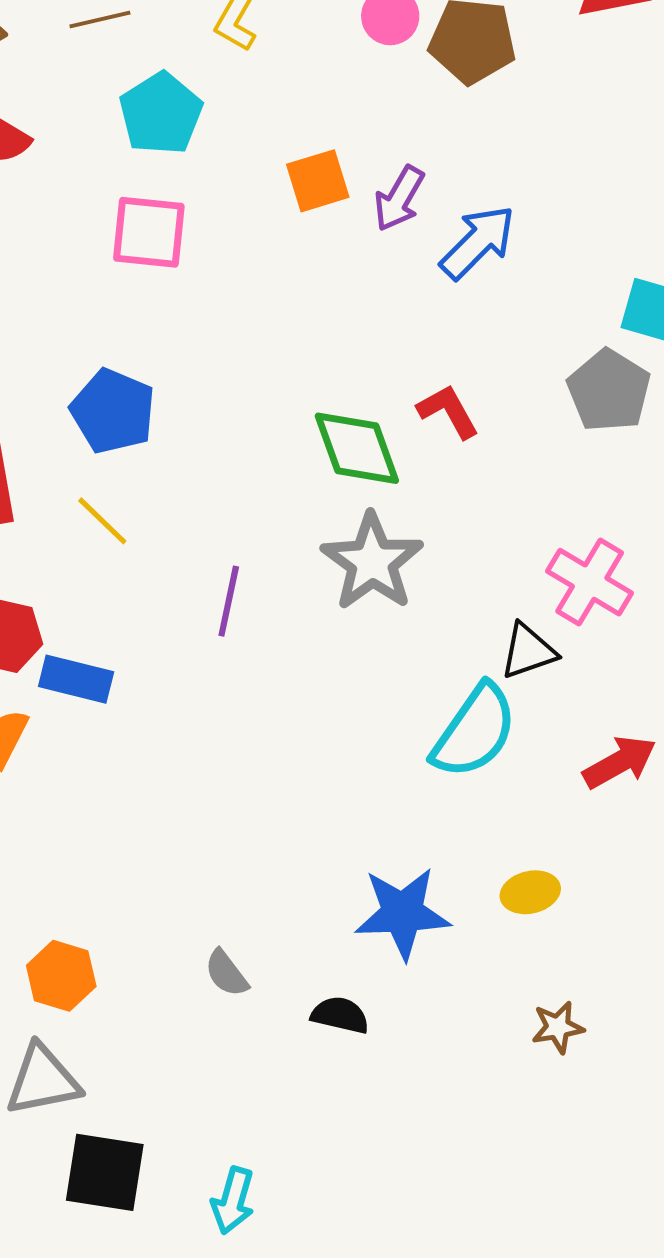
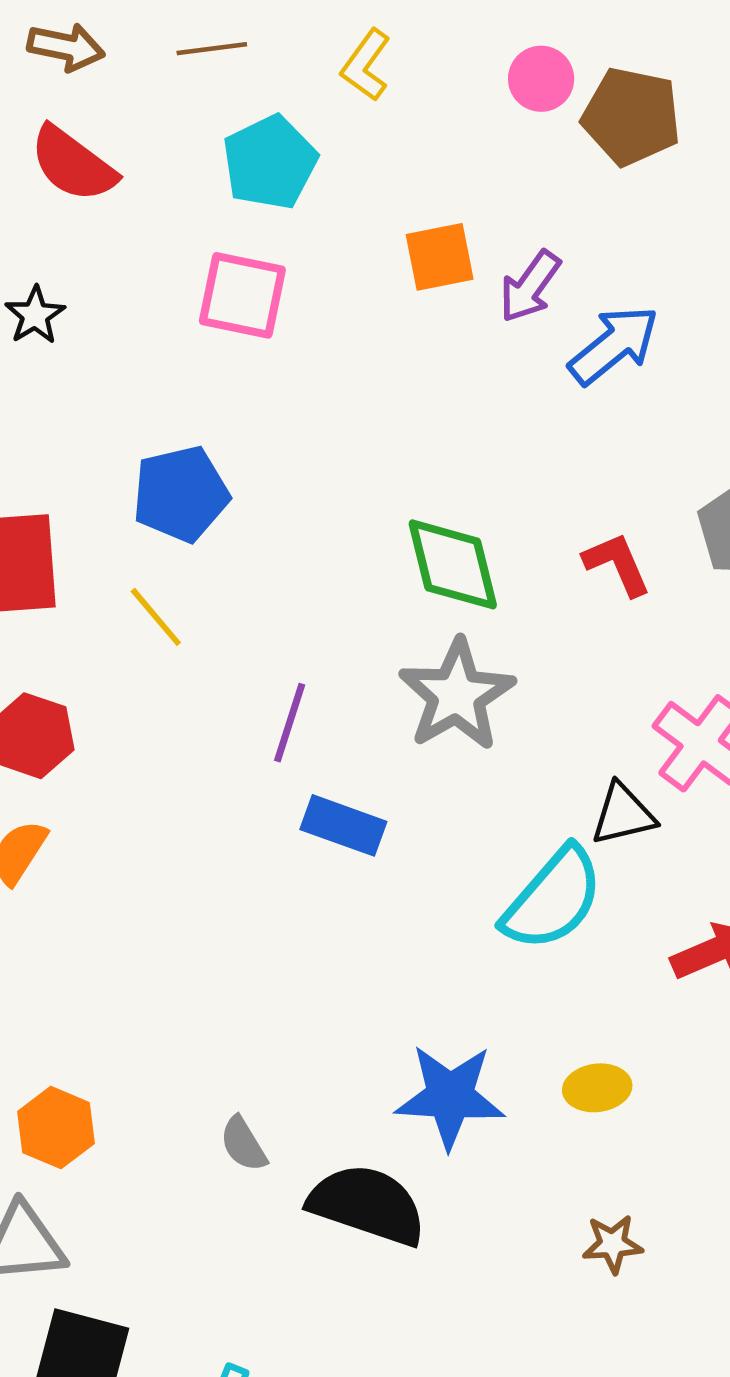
blue pentagon: (113, 411) -> (181, 494), turned 30
red L-shape: (448, 411) -> (617, 564), moved
blue rectangle: (76, 679) -> (343, 825), moved
black semicircle: (340, 1015) -> (367, 1205), size x1.8

